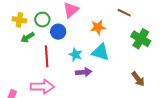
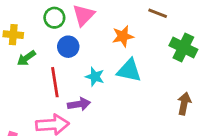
green circle: (42, 20) -> (54, 18), moved
purple arrow: (84, 72) -> (79, 104), moved
brown arrow: (138, 79) -> (184, 104), turned -126

